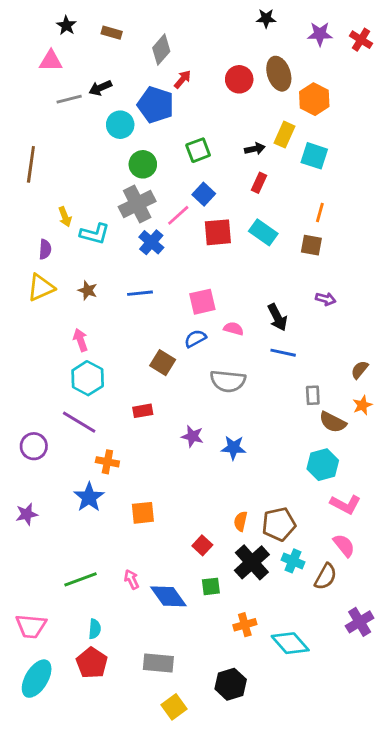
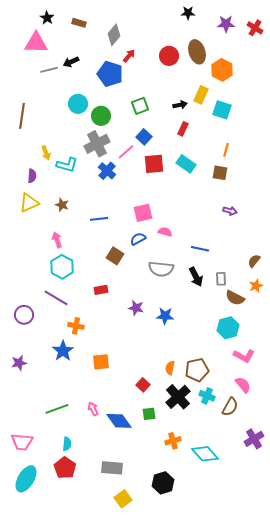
pink triangle: (51, 61) -> (36, 43), size x1.4
cyan circle: (120, 125) -> (78, 104), moved
blue line: (140, 293) -> (99, 219), moved
black arrow: (277, 317) -> (196, 277), moved

